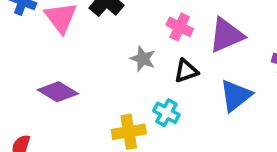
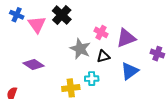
gray star: (143, 59) -> (80, 49), size x1.5
cyan cross: (166, 113) -> (92, 79), turned -32

